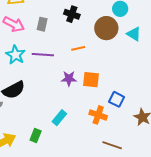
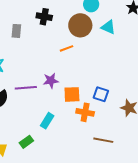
orange line: (78, 48) -> (67, 48), moved
purple line: (43, 55) -> (26, 88), moved
orange square: (91, 80) -> (72, 94), moved
green rectangle: (36, 136) -> (26, 142), turned 40

